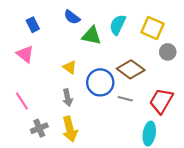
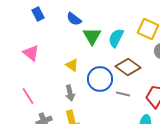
blue rectangle: (33, 25) -> (38, 14), moved
cyan semicircle: (118, 25) -> (116, 38), moved
green triangle: (92, 36) -> (92, 36), turned 48

